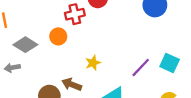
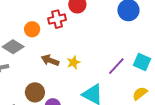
orange circle: (58, 36) -> (32, 29), moved
brown arrow: (72, 84) -> (50, 60), moved

